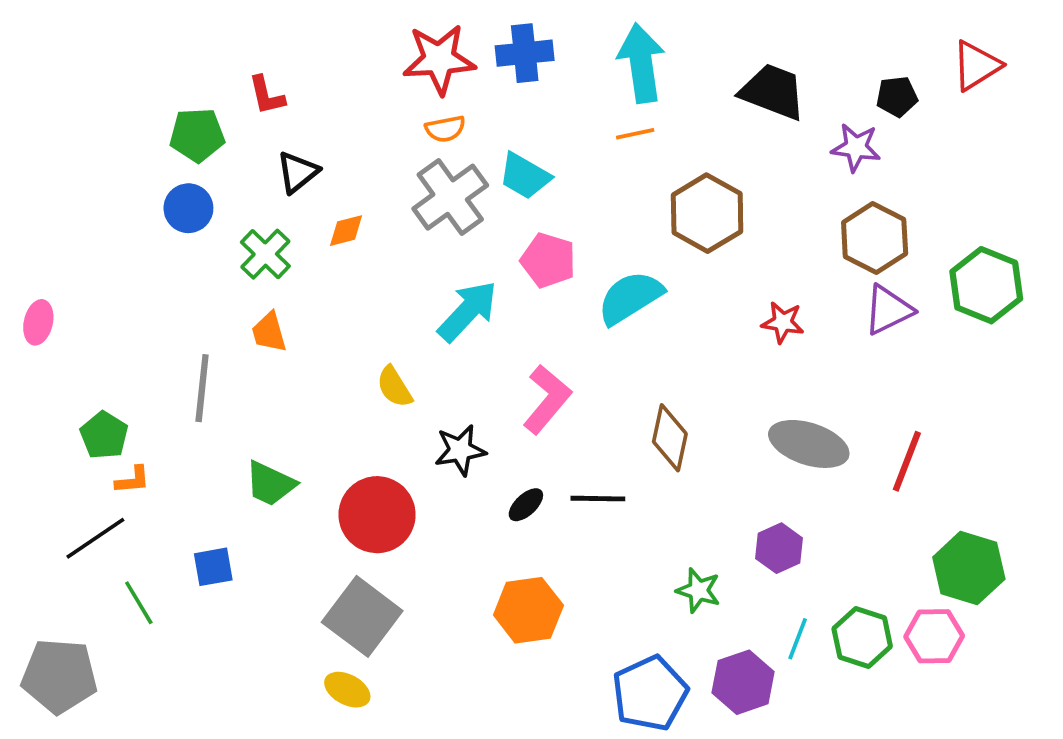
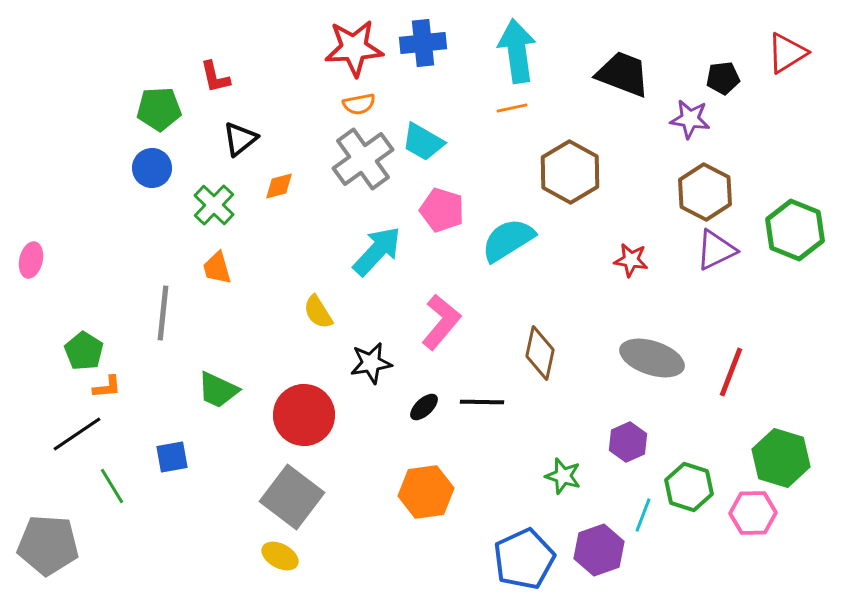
green hexagon: (862, 637) -> (689, 487), moved

